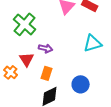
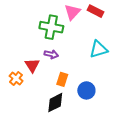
green cross: (25, 24) -> (51, 27), moved, turned -30
orange rectangle: (47, 73) -> (62, 79), moved

